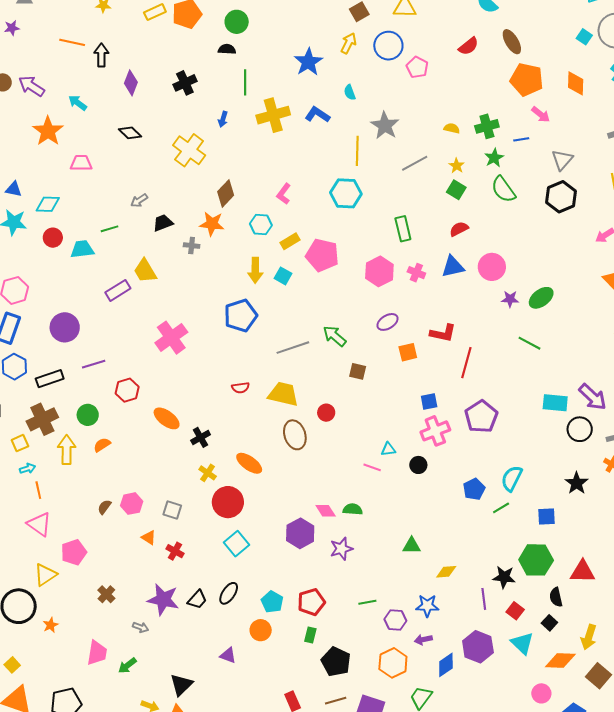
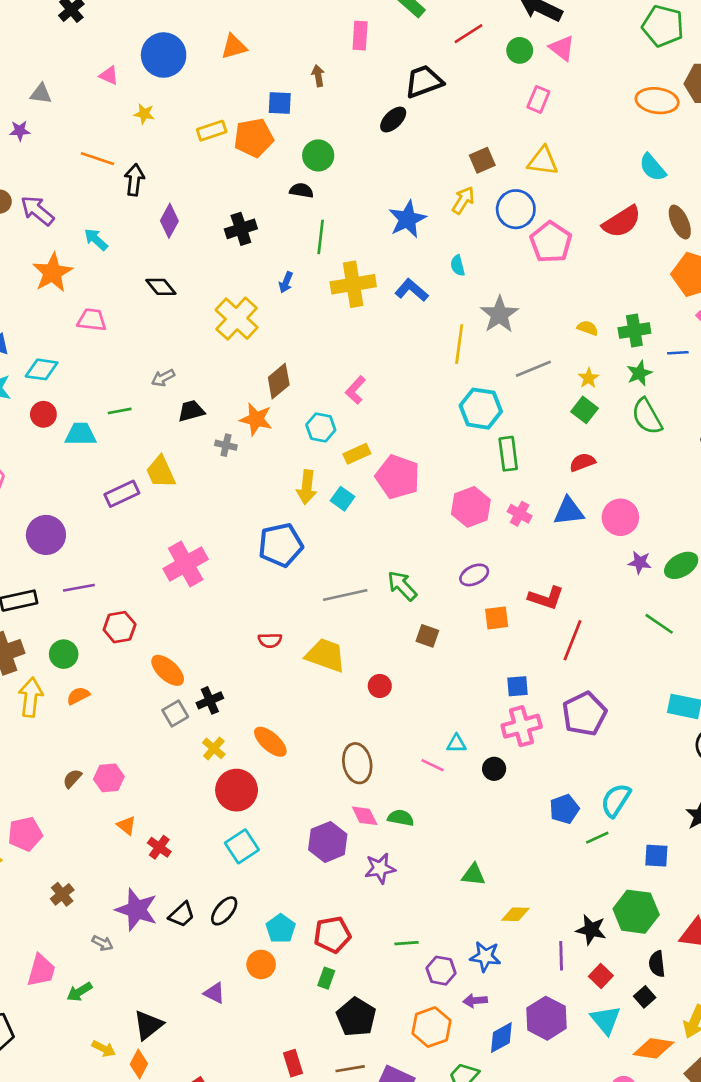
red semicircle: (469, 46) -> (622, 222), size x1.4
pink pentagon: (417, 67) -> (551, 242), size x1.4
cyan hexagon: (346, 193) -> (481, 409), moved
brown ellipse: (295, 435) -> (357, 763), moved
gray square: (172, 510) -> (175, 714), moved, turned 36

